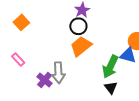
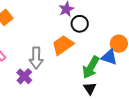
black circle: (78, 26) -> (80, 24), moved
gray arrow: (58, 73) -> (36, 58), moved

